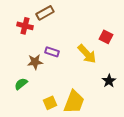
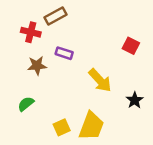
purple rectangle: (52, 52) -> (64, 53), moved
yellow arrow: (87, 54) -> (100, 80), moved
brown star: (35, 62) -> (37, 66), moved

